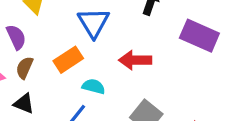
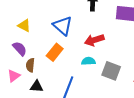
cyan semicircle: (94, 86) -> (88, 61), moved

